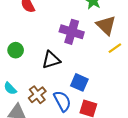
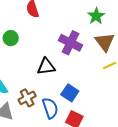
green circle: (16, 50) -> (11, 38), moved

